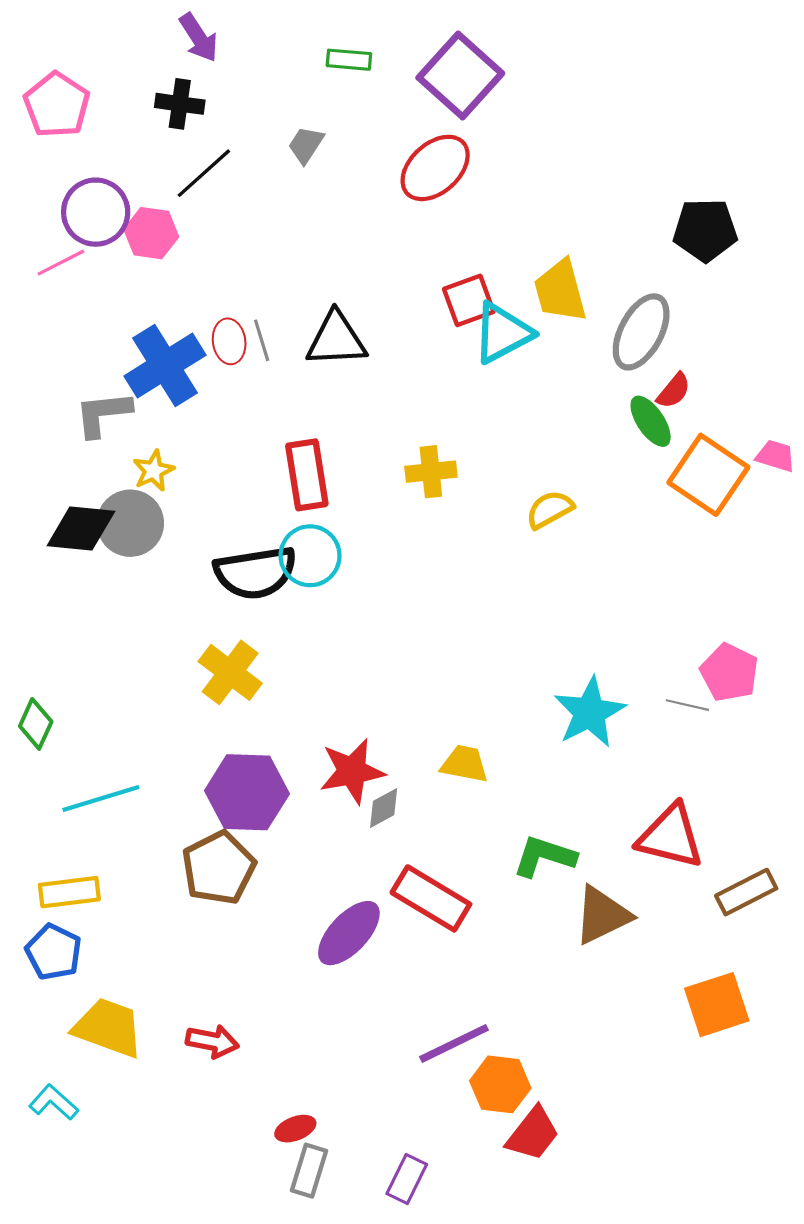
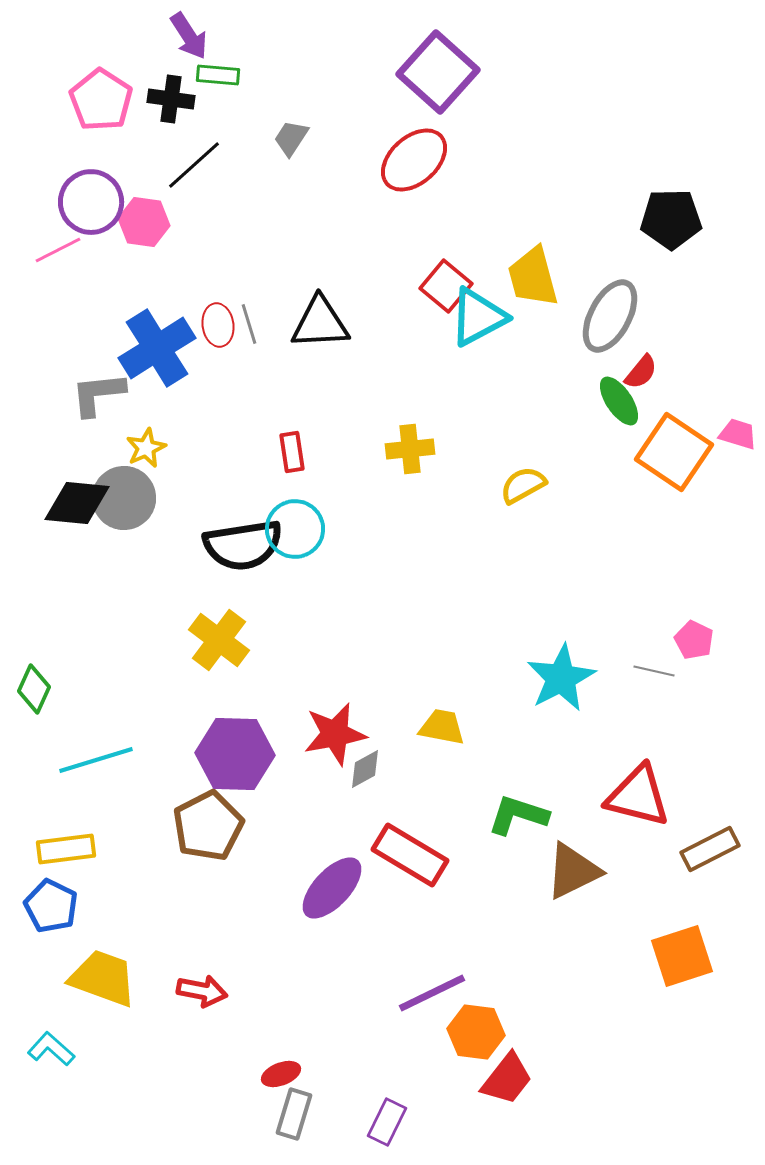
green rectangle: (349, 60) -> (218, 75), moved
pink pentagon: (57, 105) -> (101, 100), moved
red square: (469, 300) -> (446, 286), turned -30
red rectangle: (307, 475) -> (292, 452), size x0.6
pink pentagon: (729, 672) -> (694, 640), size x0.7

